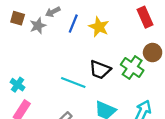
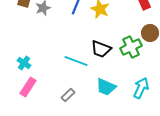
green cross: (132, 68) -> (131, 47), turned 30

